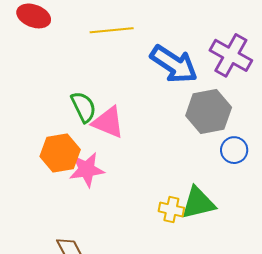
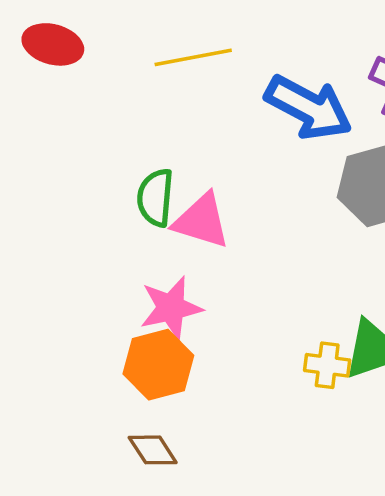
green semicircle: (83, 107) -> (155, 198), turned -144
orange hexagon: (60, 153) -> (158, 365), moved

